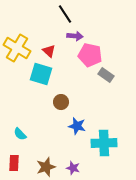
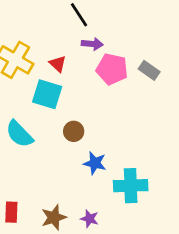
gray rectangle: (106, 75) -> (149, 70), moved
cyan semicircle: (20, 134) -> (19, 134), moved, size x1.6

